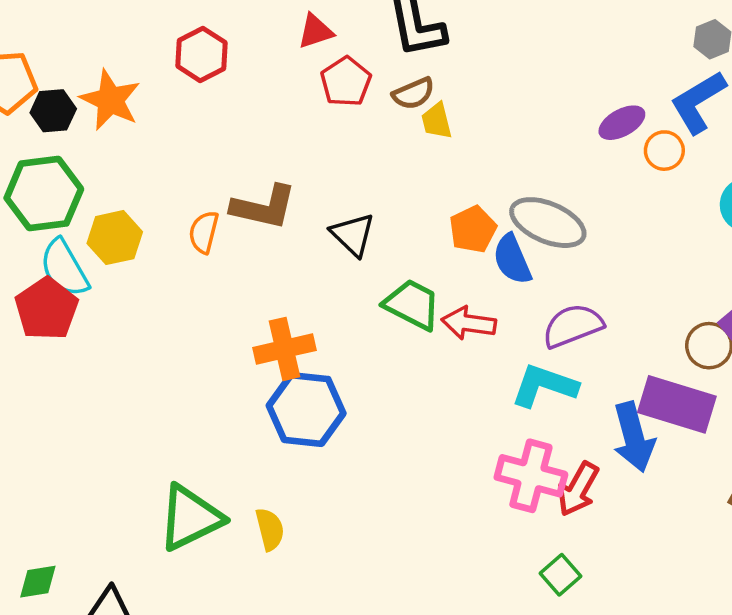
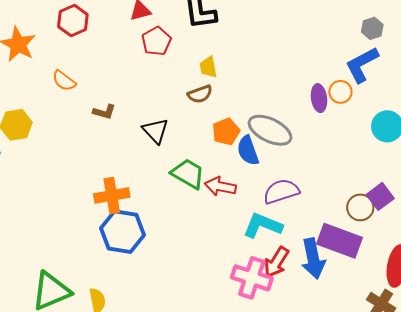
brown semicircle: (413, 94) -> (200, 94), moved
purple ellipse: (622, 123) -> (319, 98), moved, turned -72
brown L-shape: (264, 207) -> (104, 112), size x0.6
orange semicircle: (204, 232) -> (64, 81), moved, turned -70
red arrow: (578, 489) -> (276, 262), moved

